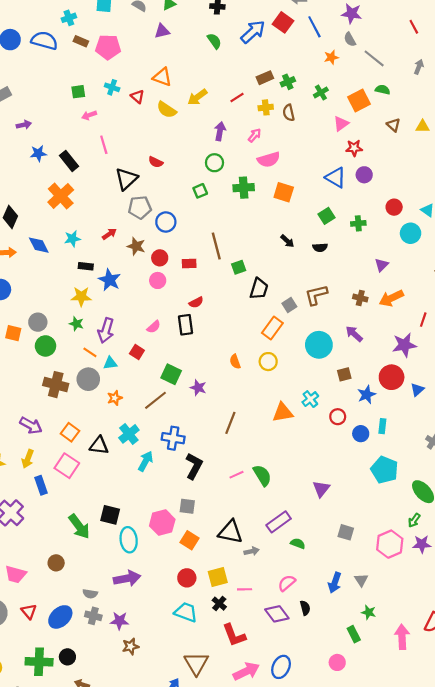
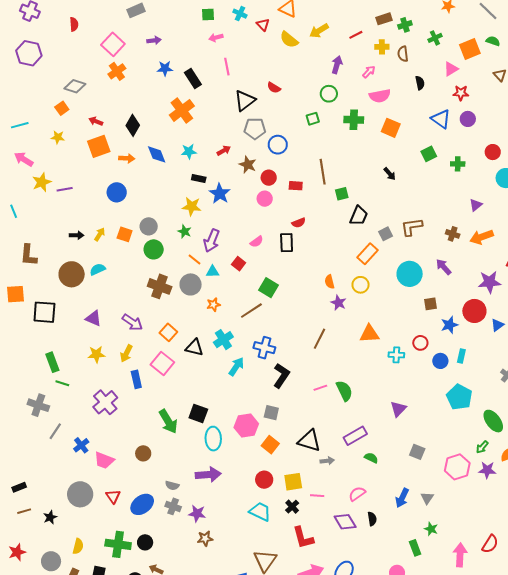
black semicircle: (320, 247) -> (420, 83), moved, turned -104
purple star: (198, 388) -> (338, 303), moved
cyan cross: (310, 399) -> (396, 355), moved, turned 35

